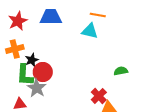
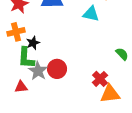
green semicircle: (121, 71) -> (122, 54), turned 56
red circle: (43, 72) -> (57, 69), moved

